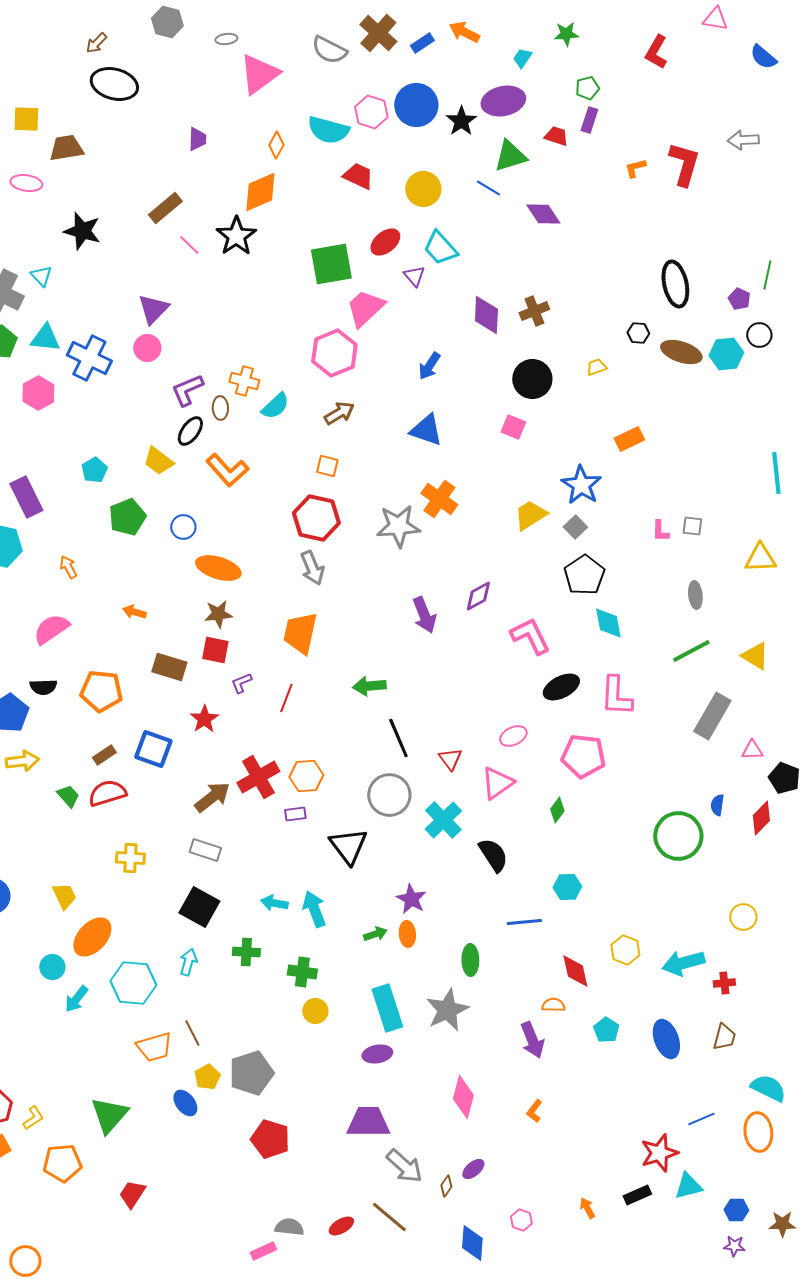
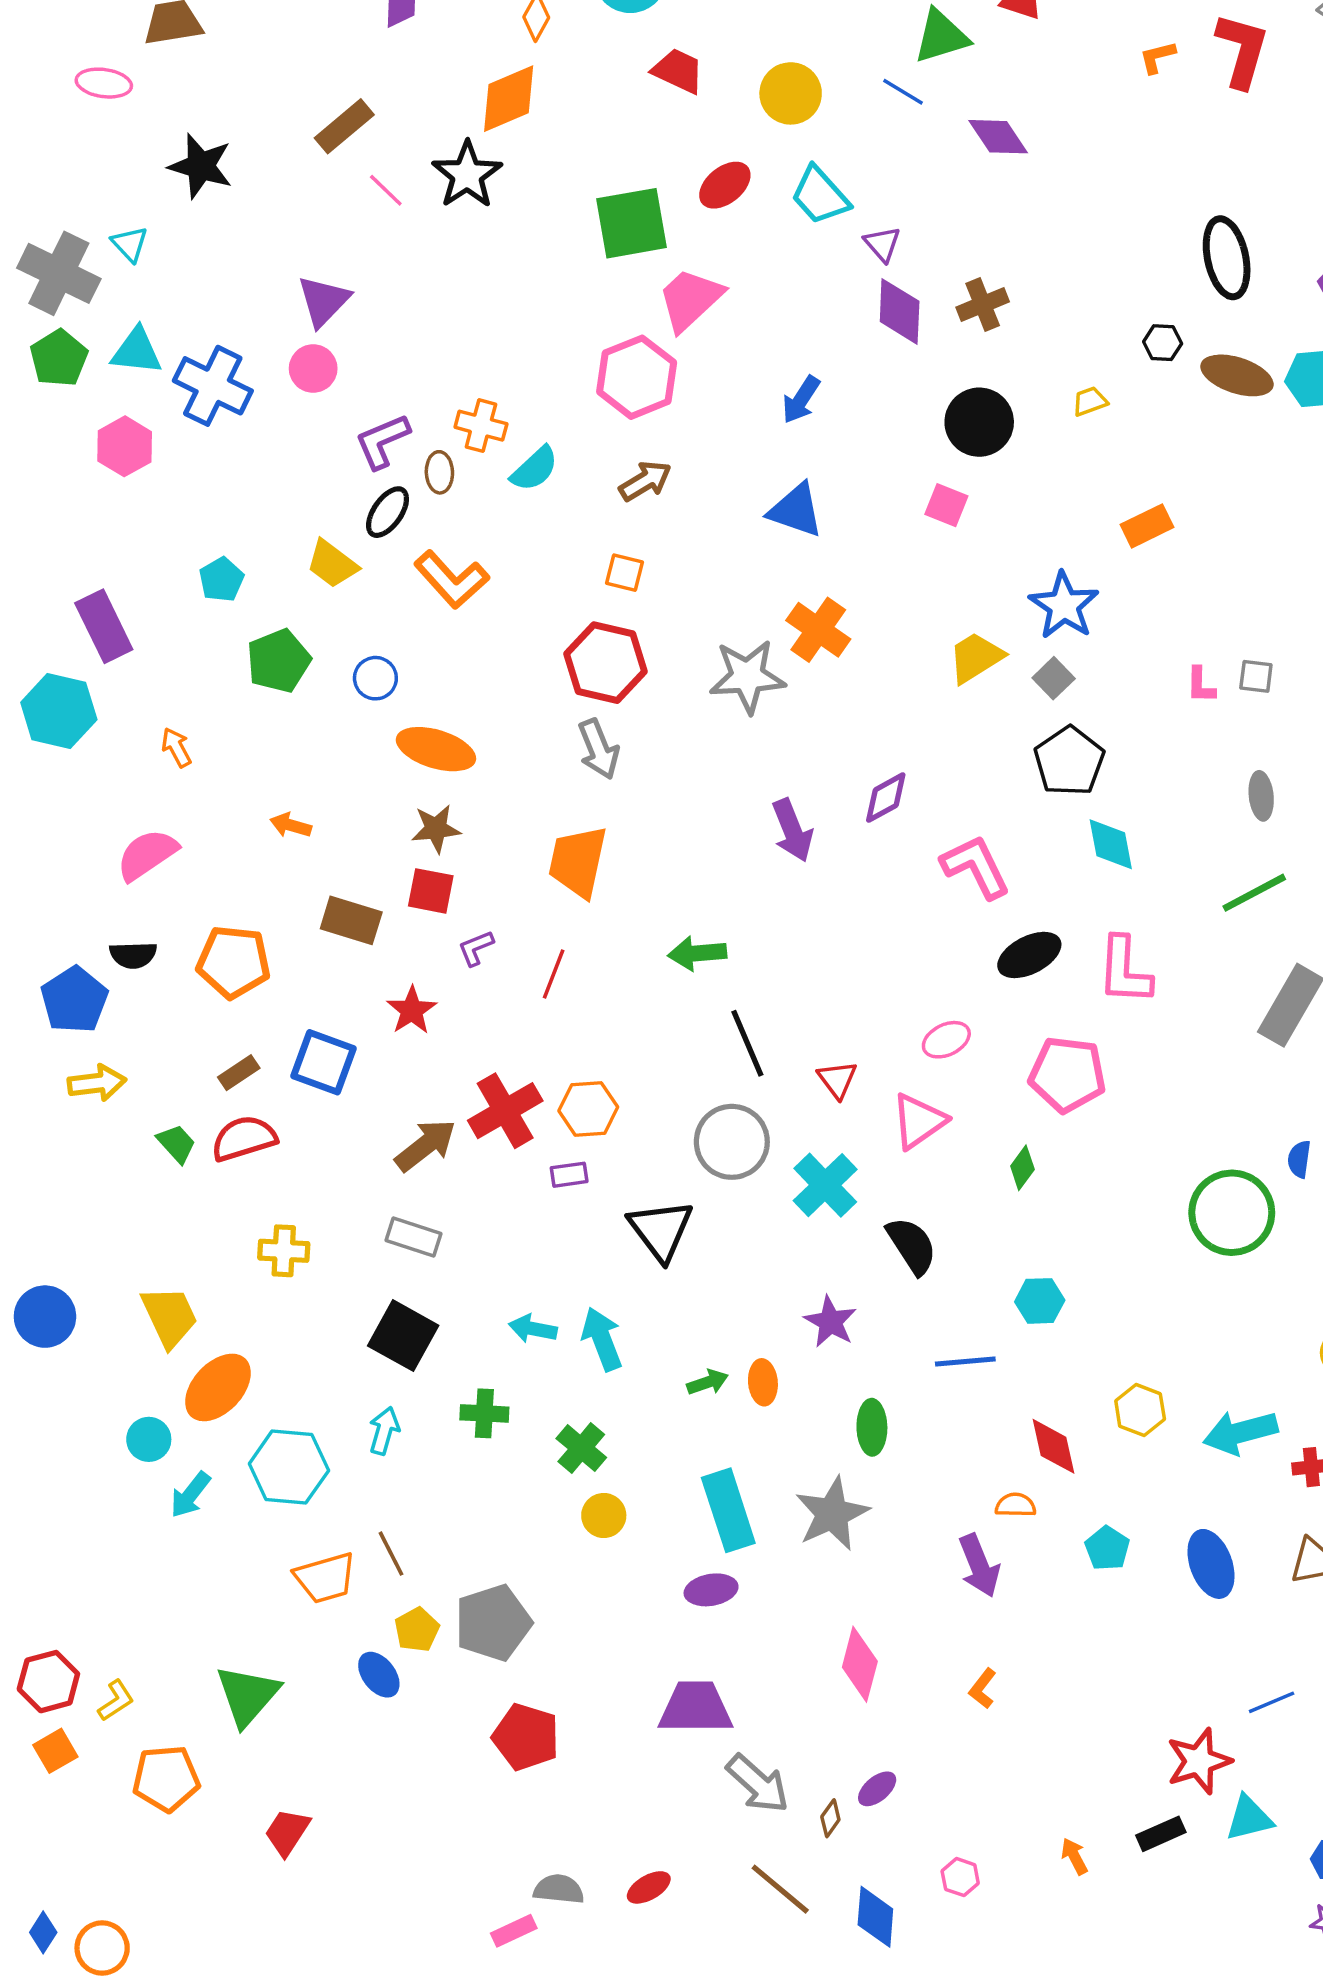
purple triangle: (414, 276) -> (882, 244), moved
yellow trapezoid: (64, 896) -> (170, 1317), size x1.4
purple star: (411, 899) -> (830, 1322), moved
green cross: (302, 972) -> (581, 1448), turned 32
brown line: (389, 1217) -> (780, 1889), moved

